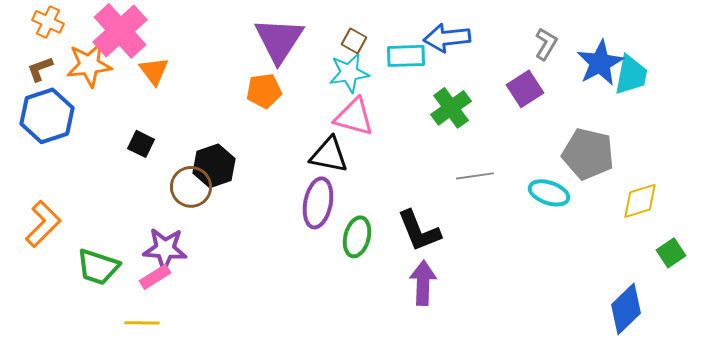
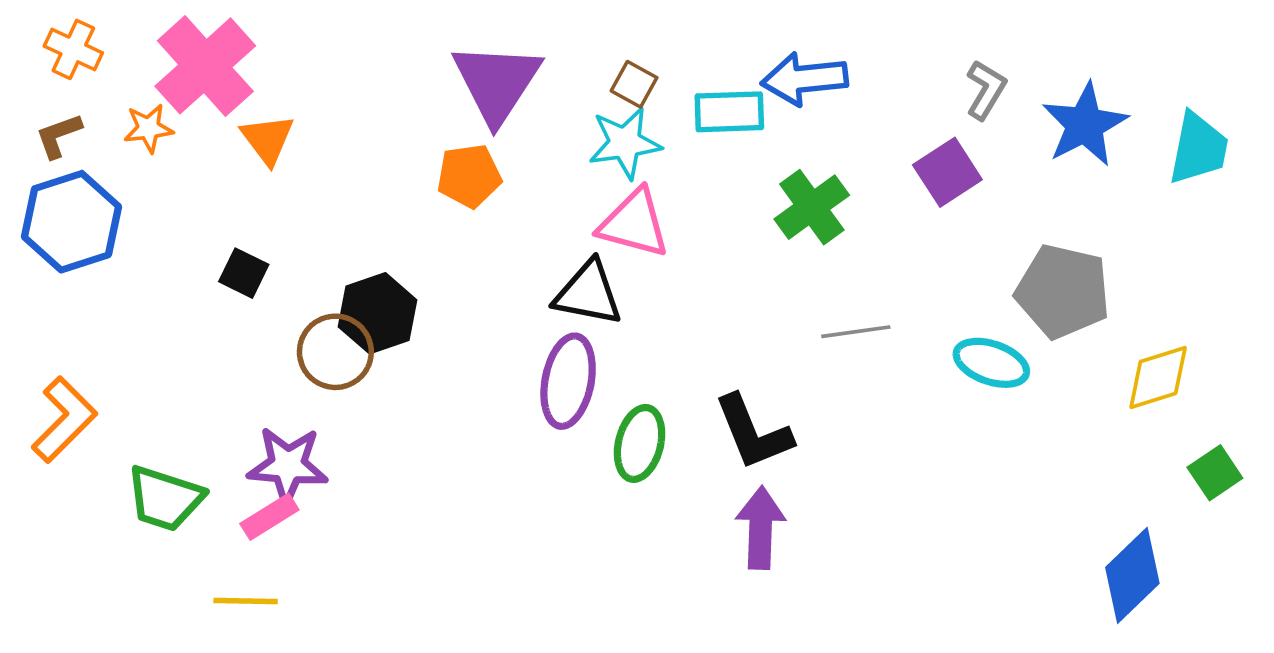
orange star: (89, 65) -> (148, 128), size x0.6
cyan trapezoid: (631, 75) -> (1198, 148), moved

